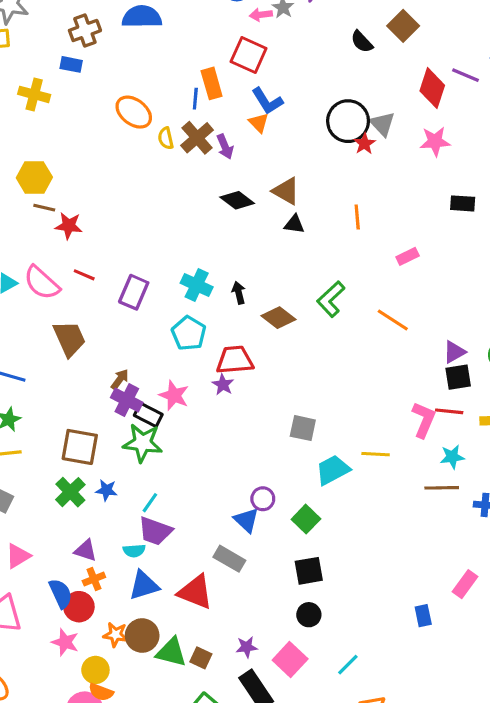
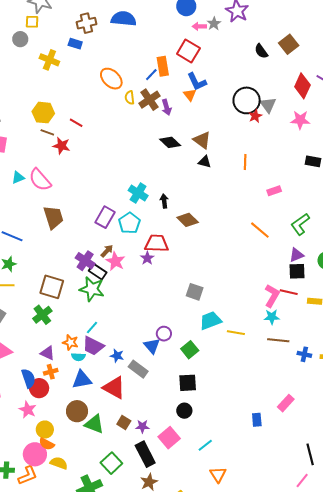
blue line: (195, 99) -> (151, 75), turned 32
red line: (84, 275) -> (76, 123), moved
purple rectangle: (134, 292) -> (105, 217), moved
green L-shape: (331, 299) -> (300, 224), moved
brown arrow: (120, 379) -> (107, 251), moved
yellow line: (376, 454) -> (236, 333), moved
cyan star: (452, 457) -> (272, 317), moved
blue star: (106, 490) -> (117, 356), moved
orange star: (116, 635) -> (70, 342), moved
brown square: (201, 658) -> (124, 423), moved

